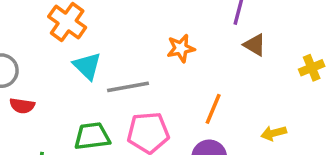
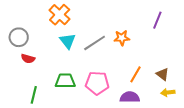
brown triangle: (255, 45) -> (163, 74), moved
gray line: (128, 87) -> (95, 43), moved, turned -30

